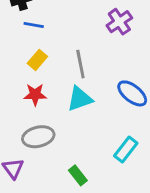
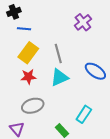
yellow rectangle: (37, 60) -> (28, 53), size x1.5
cyan rectangle: (126, 149) -> (84, 114), moved

